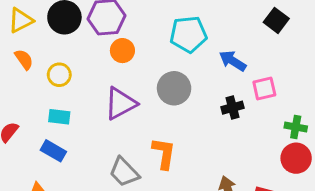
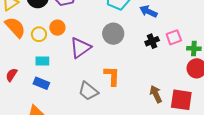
orange circle: (122, 51) -> (57, 28), moved
orange semicircle: (24, 59) -> (15, 27), size x1.6
pink square: (264, 88) -> (174, 37), moved

